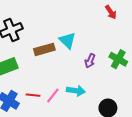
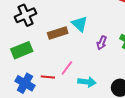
cyan arrow: (76, 91) -> (87, 82), moved
pink line: (53, 95) -> (67, 68), moved

